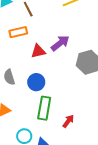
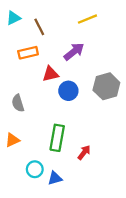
purple arrow: (60, 43) -> (74, 52), moved
blue circle: (36, 82) -> (68, 91), moved

